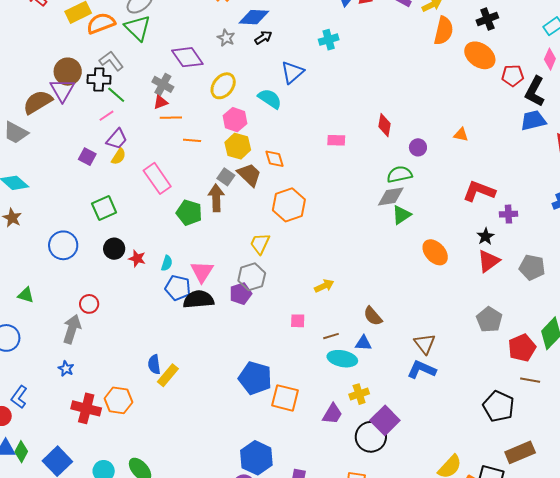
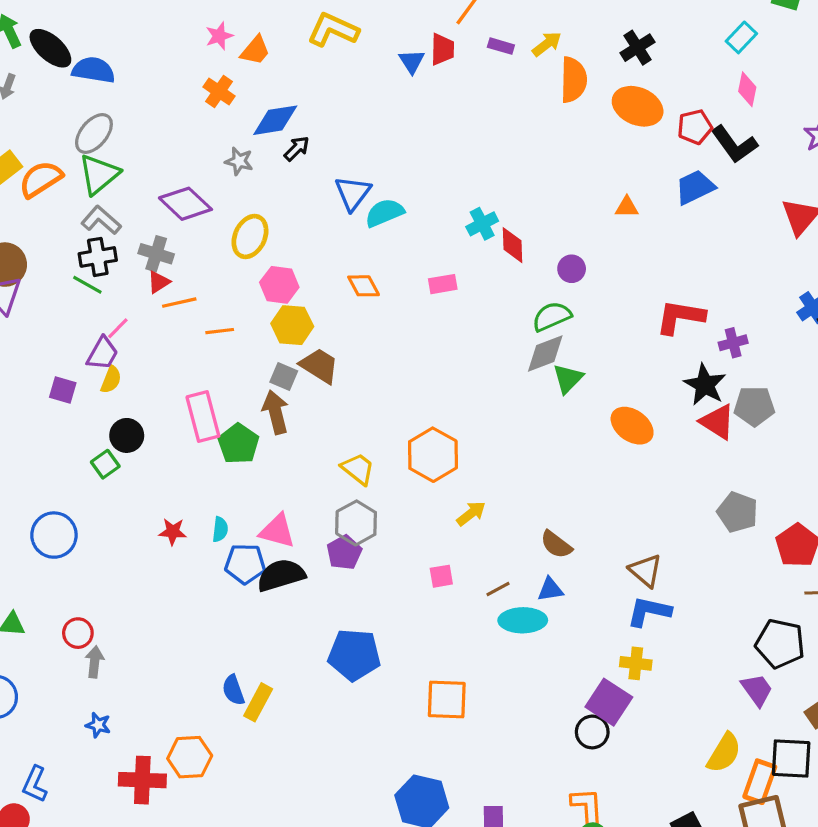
green triangle: (138, 28) -> (99, 174), turned 48
cyan cross: (329, 40) -> (482, 224), moved
gray L-shape: (111, 61) -> (101, 220), moved
black cross: (99, 79) -> (98, 257), moved
black L-shape: (535, 91) -> (734, 144), turned -52
cyan semicircle: (270, 99) -> (384, 213), moved, turned -45
pink line: (107, 116) -> (118, 328), moved
blue trapezoid: (533, 120) -> (695, 187), moved
orange triangle: (461, 135) -> (627, 207), moved
orange diamond: (274, 159) -> (364, 286), moved
pink rectangle: (157, 178) -> (203, 416), moved, turned 32
orange hexagon: (289, 205) -> (433, 455), moved
green square: (104, 208) -> (105, 464), size x0.7
green pentagon: (189, 213) -> (238, 444), turned 30
black star: (486, 236) -> (705, 385), size x1.5
yellow trapezoid: (260, 244) -> (358, 469), turned 115
black circle: (114, 249) -> (127, 435), moved
red triangle: (488, 261) -> (717, 422), turned -40
gray pentagon: (532, 267) -> (754, 406), moved
pink triangle: (202, 272) -> (277, 531), turned -35
red circle: (89, 304) -> (78, 633), moved
gray arrow: (72, 329) -> (95, 662), size x0.7
blue pentagon: (255, 378) -> (354, 655), moved
yellow cross: (359, 394) -> (636, 663), moved, turned 36
purple trapezoid: (332, 414) -> (757, 690), moved, turned -55
black circle: (371, 437) -> (592, 732), size x0.7

